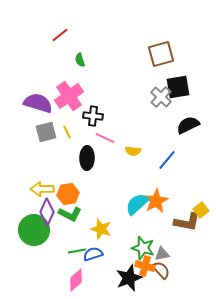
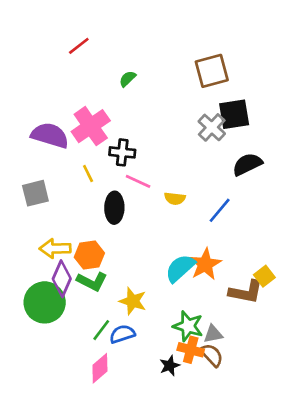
green semicircle: (80, 60) -> (128, 79), moved, turned 64
gray square: (46, 132) -> (35, 193), moved
green line: (77, 251) -> (101, 330), turned -42
black star: (129, 278) -> (170, 366), size x0.6

